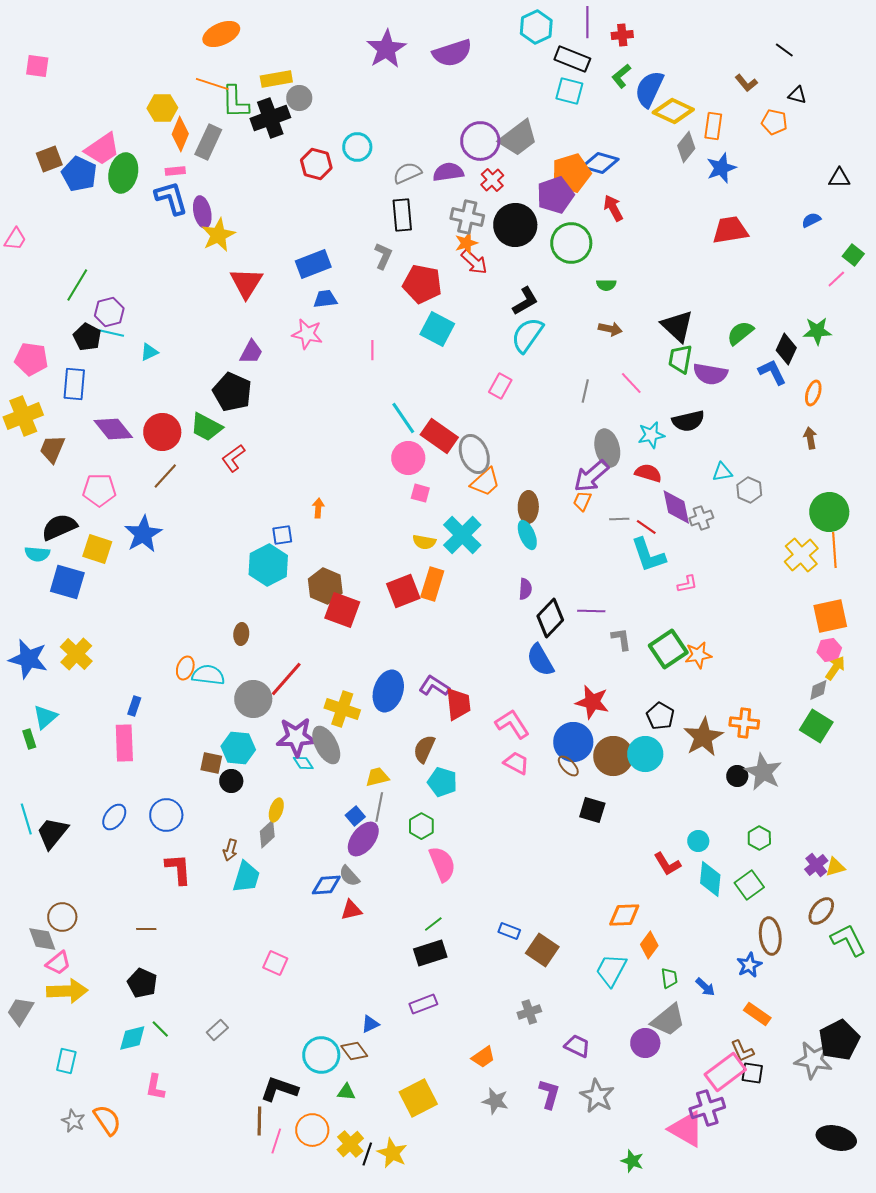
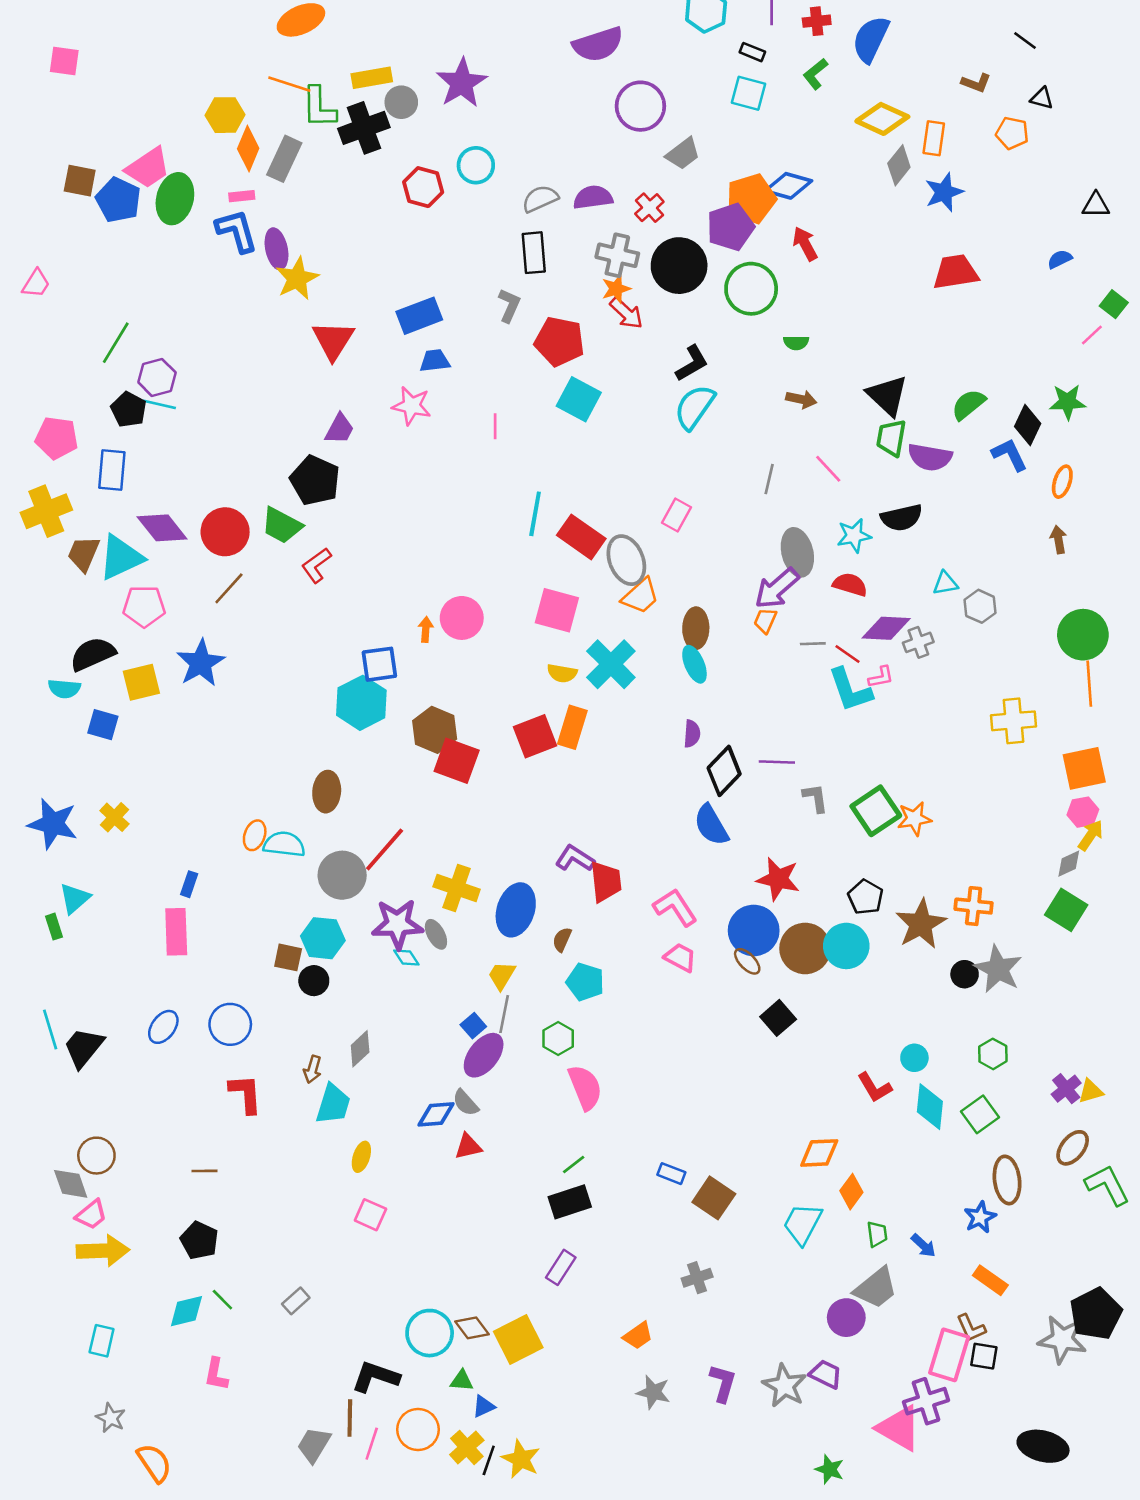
purple star: (386, 49) -> (462, 83), moved
black rectangle: (572, 59) -> (752, 52), size x0.6
brown L-shape: (746, 83) -> (976, 83), turned -30
blue semicircle: (649, 89) -> (871, 39), moved
gray trapezoid: (518, 138) -> (683, 154), size x0.7
purple circle: (480, 141) -> (640, 106), moved
brown square: (49, 159) -> (80, 181), turned 32
cyan triangle: (149, 352) -> (121, 557), moved, size x2.0
pink rectangle: (500, 386) -> (676, 515), moved
cyan line: (403, 418) -> (535, 514), turned 44
pink circle: (408, 458) -> (462, 618), moved
pink square: (420, 493) -> (557, 610), size x1.8
purple diamond: (676, 507) -> (886, 628), turned -75
blue square: (282, 535) -> (379, 664), size x1.4
yellow square: (97, 549) -> (141, 682), turned -32
yellow cross: (801, 555) -> (1013, 721), moved, turned 36
blue square: (67, 582) -> (103, 725), size x0.7
pink L-shape: (687, 584) -> (881, 677), moved
brown ellipse: (241, 634) -> (327, 792), size x1.4
yellow cross: (76, 654) -> (114, 817), size x0.7
blue ellipse: (388, 691) -> (516, 910), moved
gray ellipse: (326, 745) -> (436, 934), size x0.6
brown semicircle: (424, 749) -> (562, 939), size x0.7
yellow trapezoid: (377, 777) -> (502, 975), turned -45
yellow ellipse: (276, 810) -> (361, 1157), moved
black square: (592, 810) -> (778, 1018), turned 32
purple rectangle: (423, 1004) -> (561, 1267), turned -36
gray trapezoid: (20, 1011) -> (314, 1445), moved
blue triangle: (370, 1024) -> (484, 1406), moved
purple trapezoid: (577, 1046) -> (826, 1374), moved
pink rectangle: (725, 1072) -> (949, 1355), turned -36
yellow square: (418, 1098) -> (518, 1339), moved
orange semicircle: (107, 1120) -> (154, 1463), moved
black ellipse: (836, 1138) -> (1043, 1446), moved

